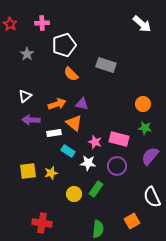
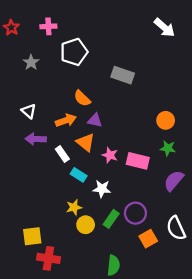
orange semicircle: (71, 74) -> (82, 98), moved
white triangle: (25, 96) -> (29, 111), turned -40
white rectangle: (54, 133) -> (62, 154), turned 64
pink star: (95, 142) -> (110, 155), moved
purple circle: (117, 166) -> (135, 213), moved
yellow square: (28, 171) -> (32, 236), moved
yellow star: (51, 173) -> (74, 207), moved
orange square: (132, 221) -> (148, 239), moved

